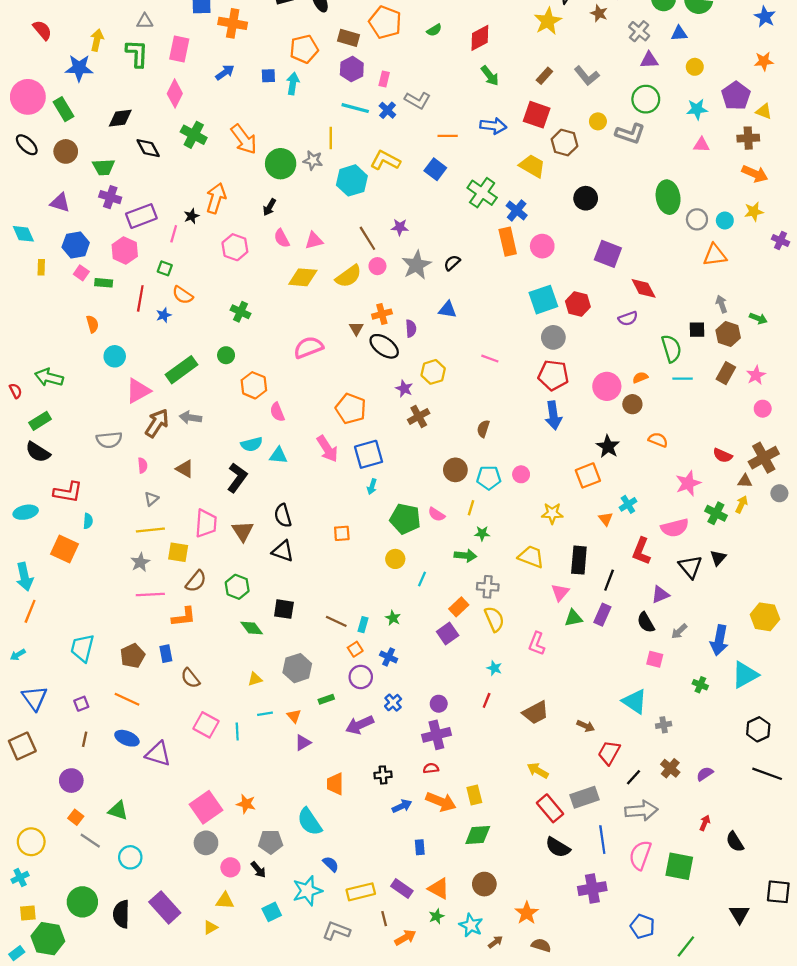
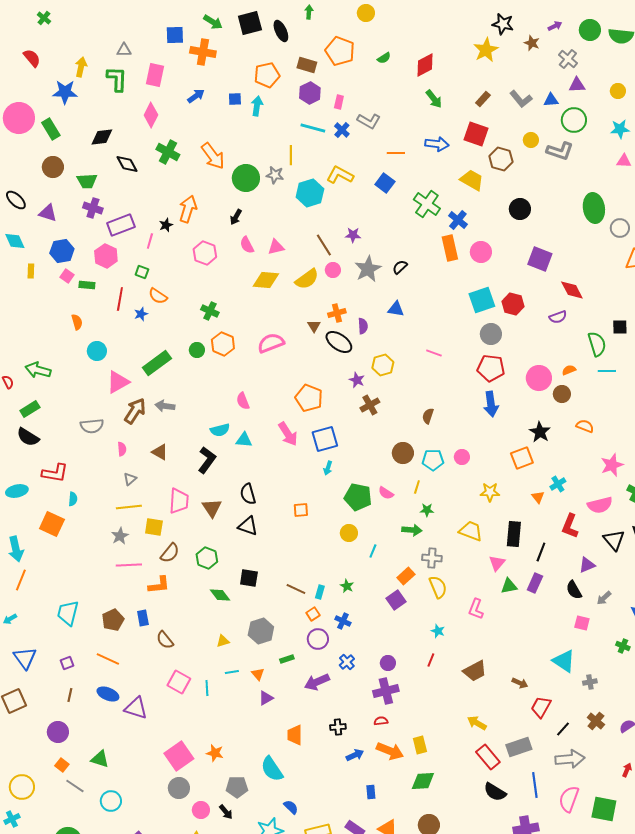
blue triangle: (679, 33) -> (551, 100), moved
black ellipse: (27, 145) -> (16, 200), moved
orange hexagon: (254, 385) -> (223, 344), moved

